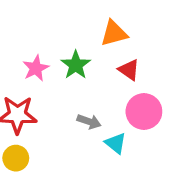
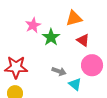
pink star: (36, 68) -> (33, 25), moved

